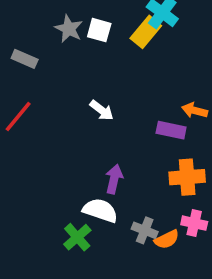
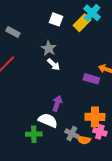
gray star: (69, 29) -> (49, 48), moved
orange cross: (187, 177) -> (95, 117), moved
green cross: (77, 237) -> (34, 134), turned 35
orange semicircle: (167, 239) -> (84, 140), turned 32

